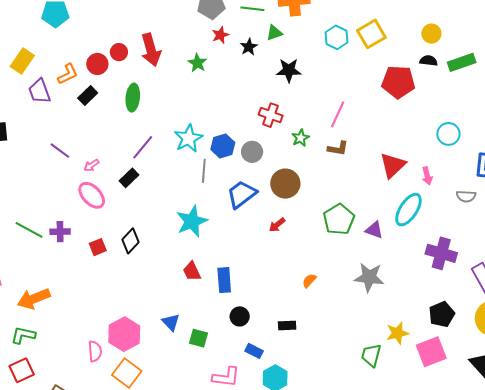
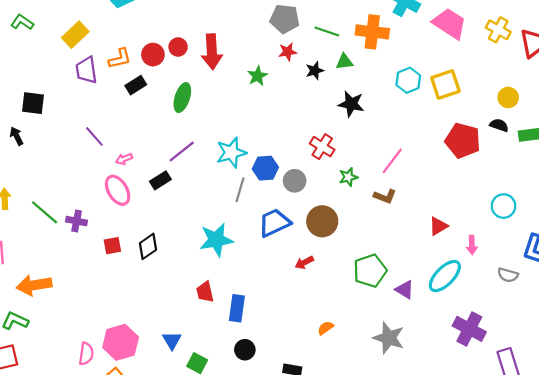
red triangle: (393, 165) -> (438, 226), size x0.7

